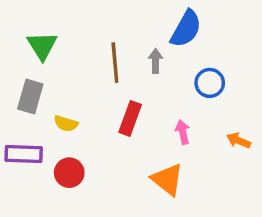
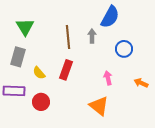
red rectangle: (130, 118) -> (66, 70), moved
yellow semicircle: (66, 124) -> (39, 73), turned 32

